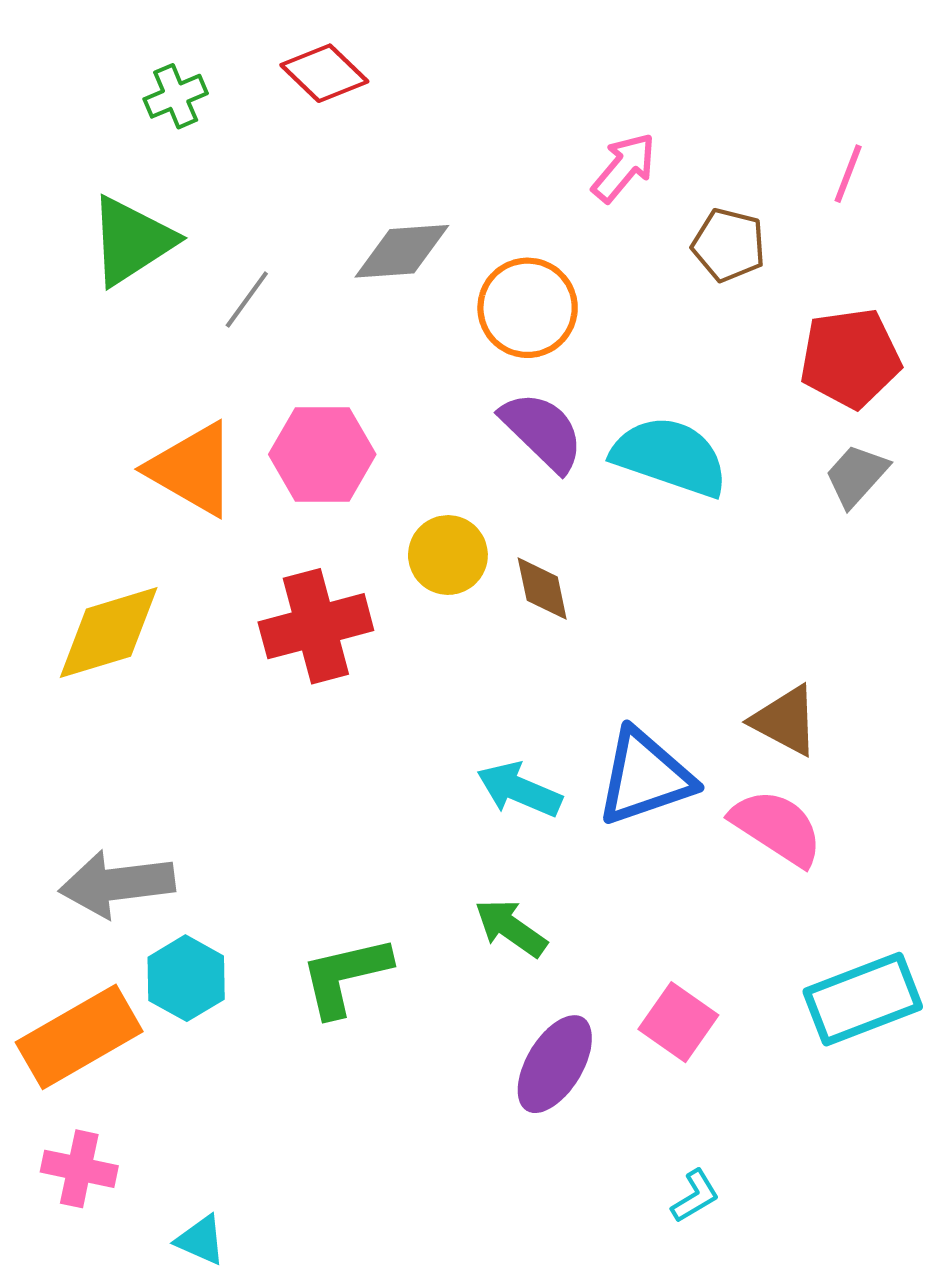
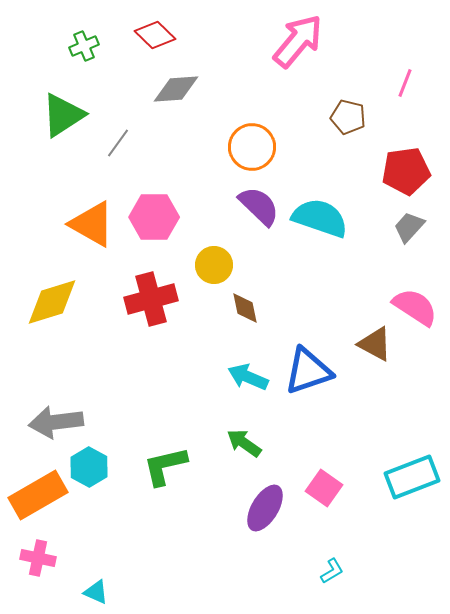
pink arrow: (624, 167) -> (298, 41), moved, size x1.6
gray diamond: (402, 251) -> (176, 89), moved
brown diamond: (542, 589) -> (245, 308), moved
pink semicircle: (777, 827) -> (415, 307), moved

